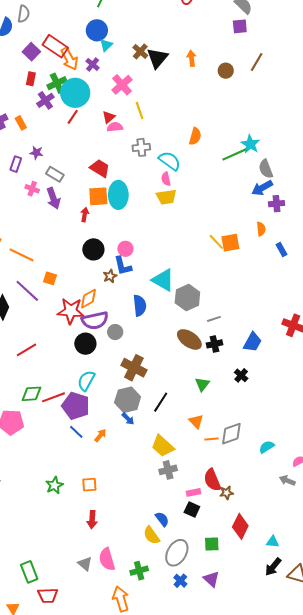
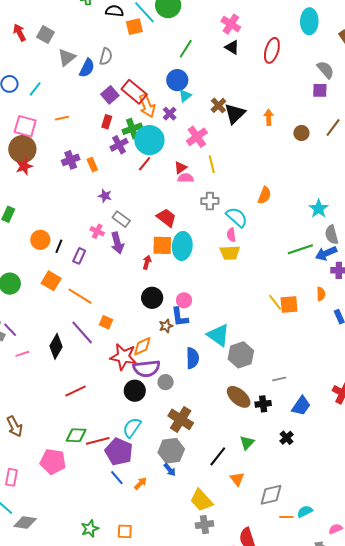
green line: (234, 154) -> (300, 249), moved
purple rectangle: (16, 164) -> (79, 256), moved
gray line: (214, 319) -> (279, 379), moved
black line: (161, 402) -> (218, 456), moved
orange line: (211, 439) -> (286, 517), moved

